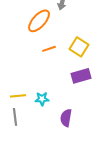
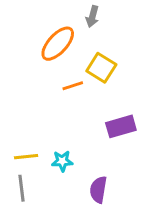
yellow square: (79, 47) -> (101, 68), moved

